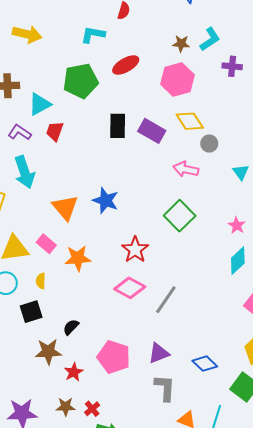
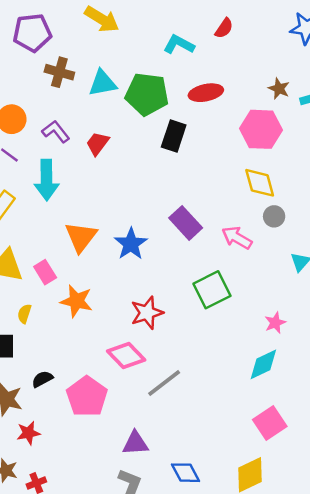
cyan triangle: (40, 104) -> (103, 83), moved
black rectangle: (118, 126) -> (174, 136), moved
purple rectangle: (152, 131) -> (186, 223), moved
pink pentagon: (114, 357) -> (87, 396), moved

